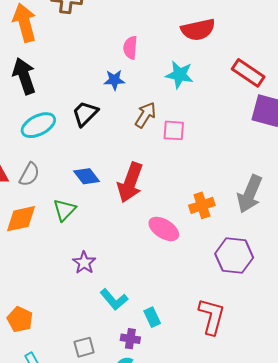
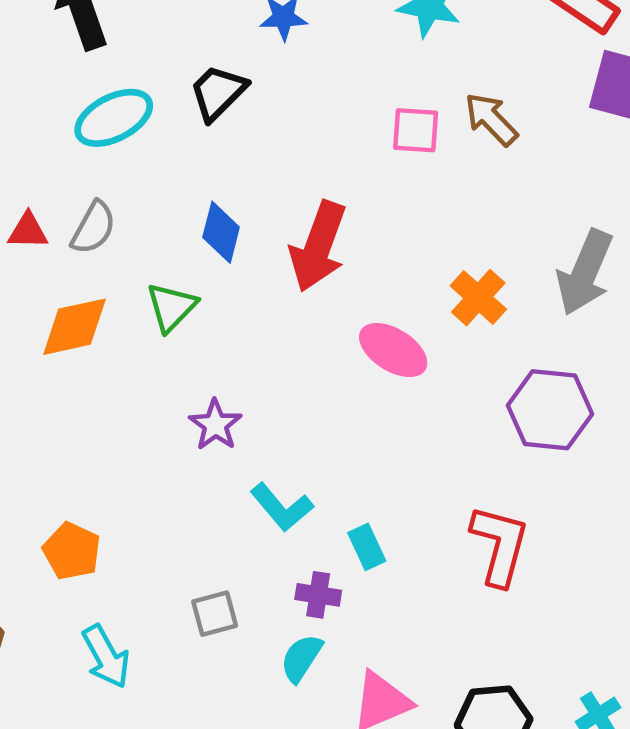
brown arrow: (145, 115) -> (491, 119), moved, turned -76
blue diamond: (87, 176) -> (221, 232), turned 52
orange cross: (202, 205) -> (478, 298), turned -30

